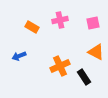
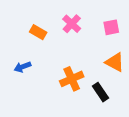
pink cross: (60, 20) -> (72, 24), turned -35

